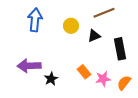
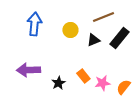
black rectangle: (120, 49) -> (119, 38), moved, turned 50
black star: (51, 79) -> (58, 83), moved

